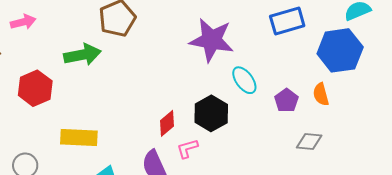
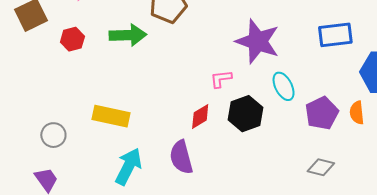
red hexagon: (35, 88) -> (72, 39), moved, size x0.7
purple pentagon: (286, 100) -> (322, 113), size x1.4
gray diamond: (309, 142) -> (321, 167), moved
pink L-shape: (187, 149) -> (221, 79), moved

